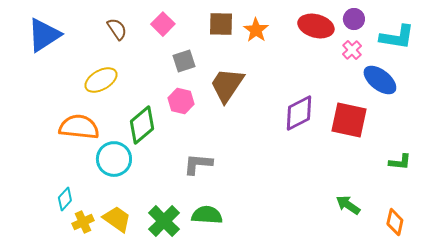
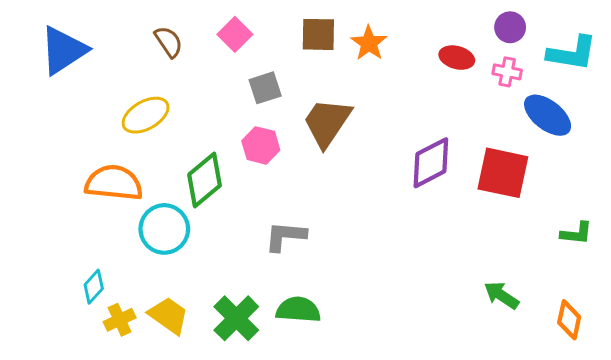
red ellipse: (316, 26) -> (457, 58), moved, size x0.7
pink cross: (352, 50) -> (507, 72), turned -36

